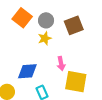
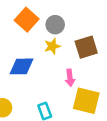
brown square: (74, 25) -> (86, 47), moved
blue diamond: (27, 71) -> (21, 66), moved

